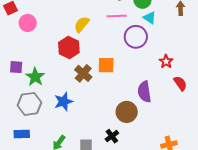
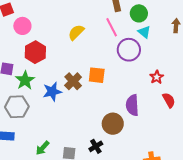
pink line: (117, 16) -> (112, 27), turned 60
red hexagon: (69, 48) -> (35, 52), moved
blue star: (63, 102) -> (52, 92), moved

